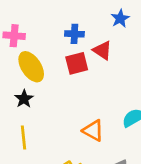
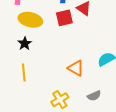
yellow ellipse: (31, 67) -> (30, 20), turned -45

